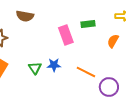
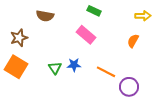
green rectangle: (88, 24) -> (94, 11), moved, turned 32
pink rectangle: (66, 35) -> (86, 35), turned -30

